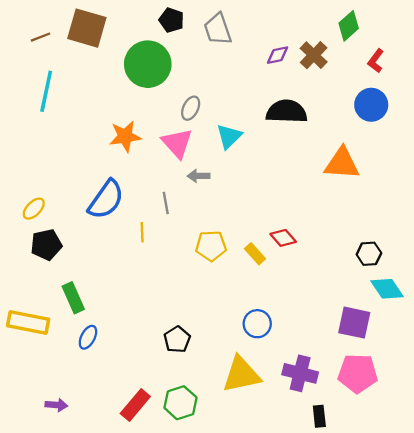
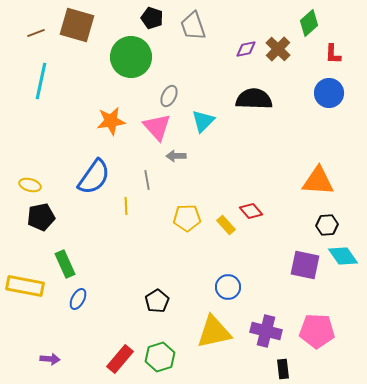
red L-shape: (376, 61) -> (333, 54), turned -35
orange triangle: (342, 163) -> (318, 181), moved
yellow ellipse: (34, 209) -> (30, 185), turned 60
purple square: (354, 323) -> (305, 265), moved

